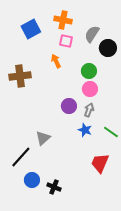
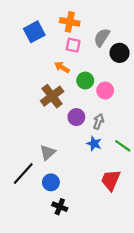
orange arrow: (56, 61) -> (62, 67), turned -32
green circle: (89, 71) -> (85, 81), moved
brown cross: (20, 76) -> (52, 96), moved, turned -30
pink circle: (90, 89) -> (105, 90), moved
blue circle: (32, 180) -> (51, 182), moved

